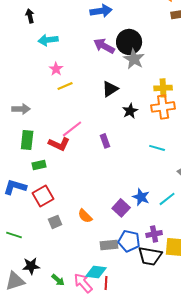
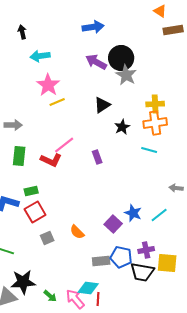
pink star: (56, 69) -> (48, 85), size x1.6
cyan line: (157, 148) -> (149, 150), moved
green rectangle: (39, 165) -> (31, 191), moved
black star: (31, 266) -> (23, 282), size x1.4

